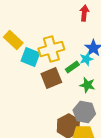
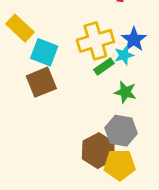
yellow cross: (51, 49) -> (95, 41), moved
brown square: (51, 78) -> (41, 82), moved

